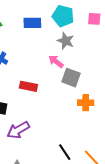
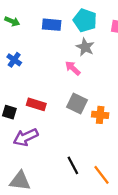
gray square: (71, 78) -> (77, 104), moved
red rectangle: (28, 86) -> (36, 104), moved

